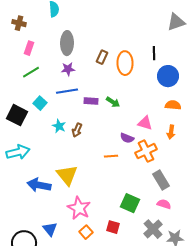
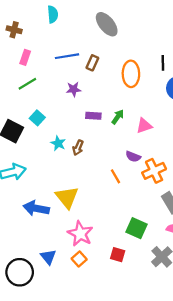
gray ellipse: (67, 43) -> (107, 24), moved, turned -40
brown rectangle: (102, 57) -> (92, 63), moved
purple star: (68, 69) -> (74, 89), moved
blue line: (67, 91) -> (67, 56), moved
green arrow: (113, 102) -> (118, 117), turned -88
pink triangle: (145, 123) -> (144, 126), moved, turned -35
orange line: (111, 156) -> (115, 176), turned 64
orange square: (86, 232) -> (79, 259), moved

